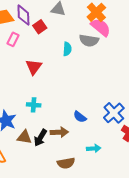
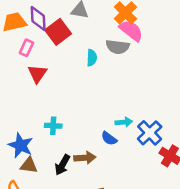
red square: (40, 27) -> (58, 32), size x1.5
red triangle: (34, 67) -> (37, 74), moved
brown triangle: (24, 137) -> (29, 165), moved
cyan arrow: (94, 148) -> (124, 122), moved

